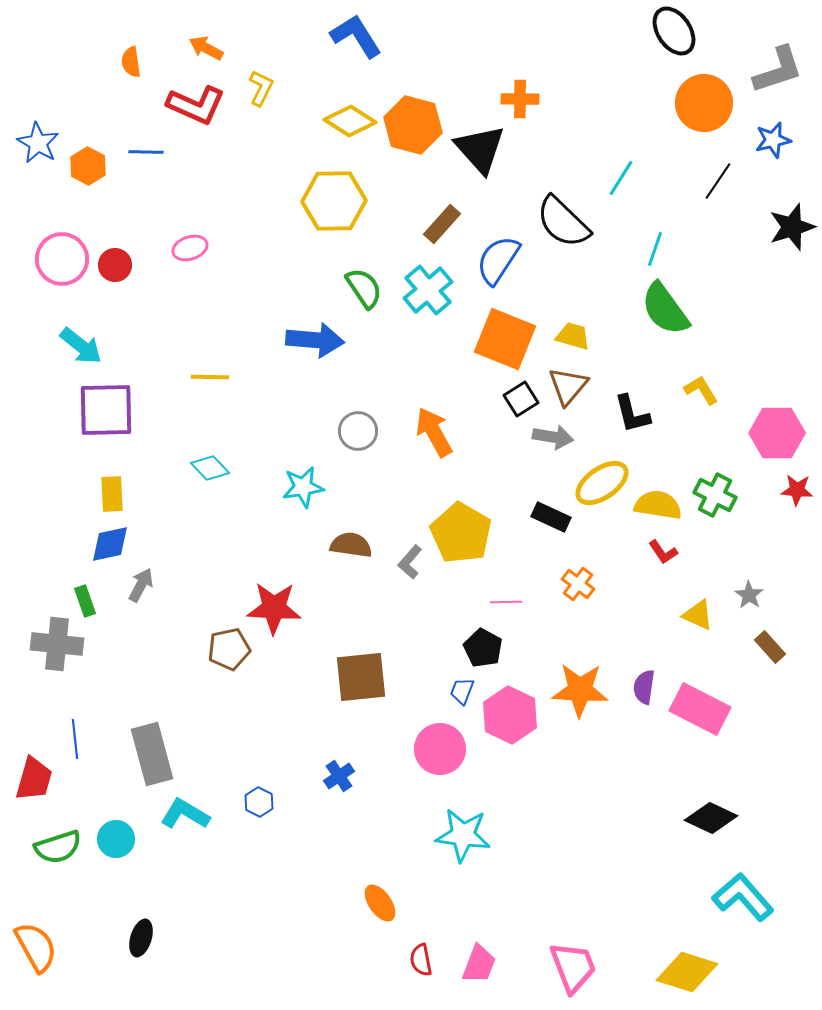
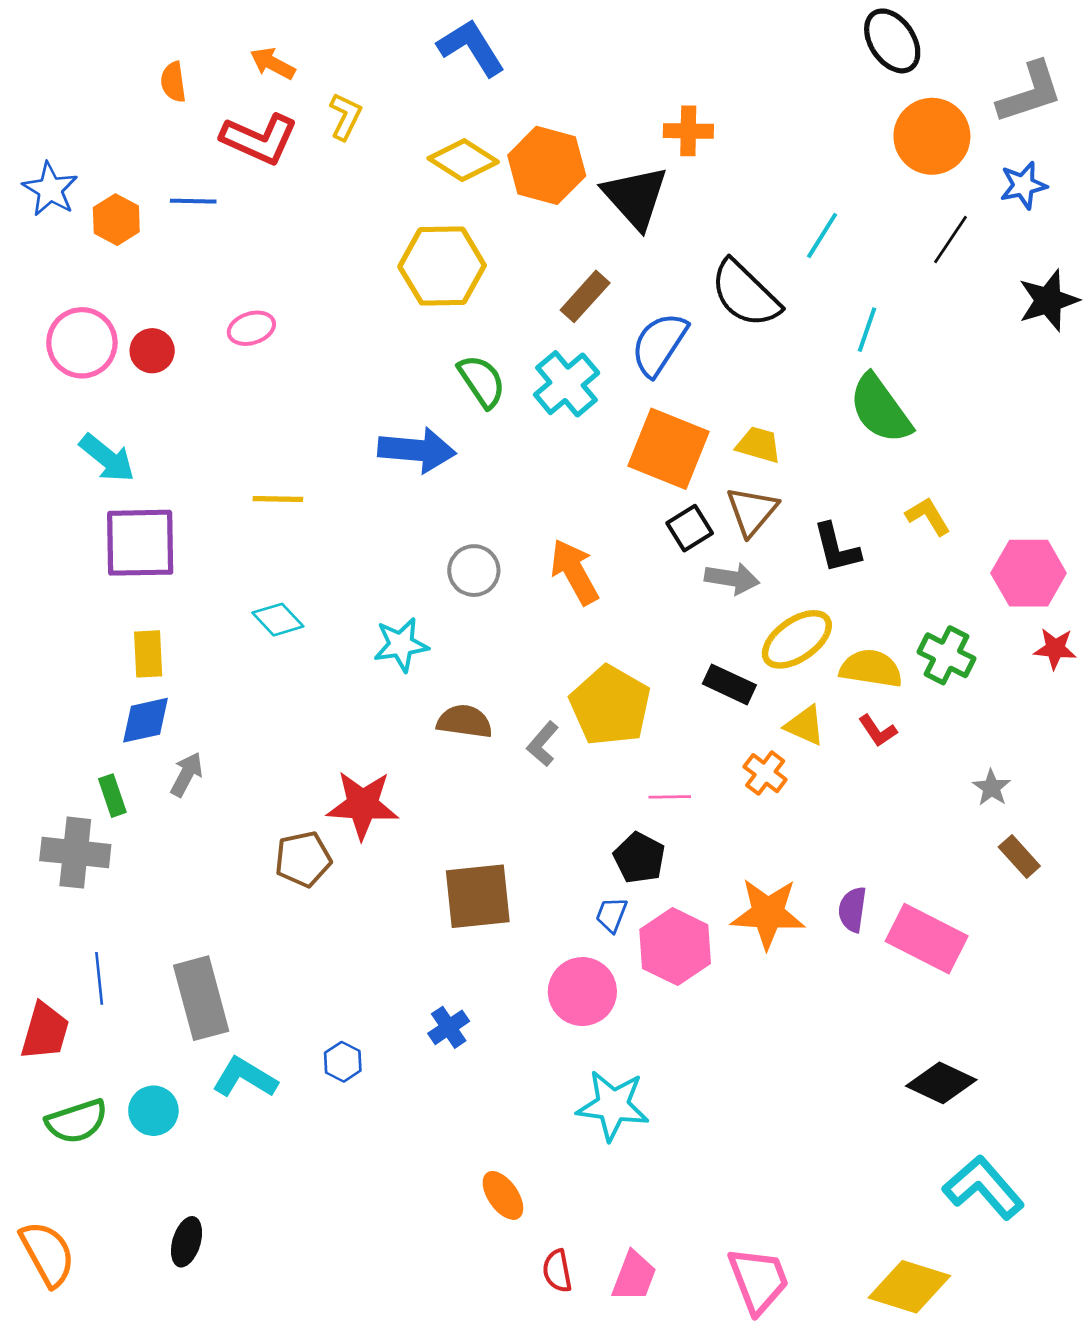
yellow triangle: (698, 615) -> (805, 725), moved

